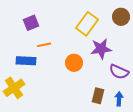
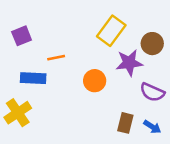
brown circle: (121, 17) -> (152, 44), moved
purple square: (31, 23) -> (22, 36), moved
blue arrow: (119, 99) -> (152, 127), turned 120

